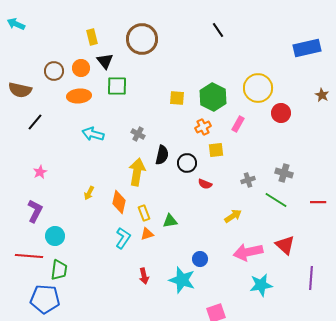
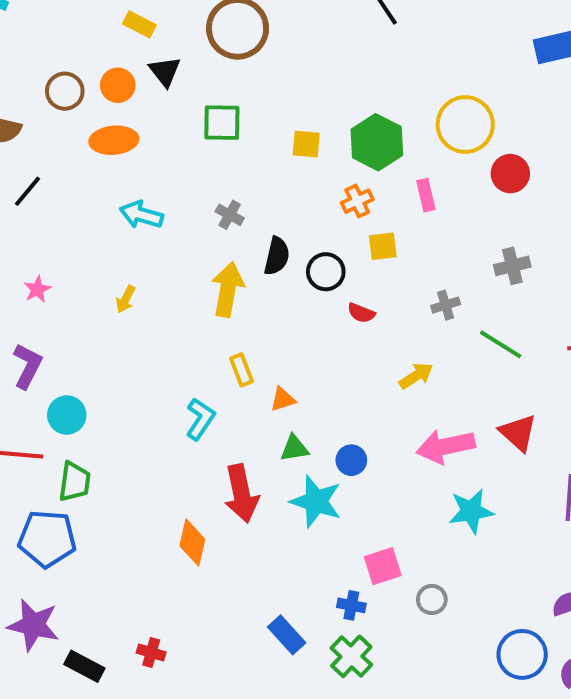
yellow rectangle: (92, 37) -> (139, 24), turned -49
green square: (117, 86) -> (222, 123), moved
pink rectangle: (238, 124) -> (426, 195), turned -42
gray cross: (284, 173) -> (512, 266), moved, turned -30
yellow arrow: (89, 193) -> (126, 299), moved
orange diamond: (119, 202) -> (192, 543), moved
green triangle: (170, 221) -> (294, 448), moved
orange triangle: (147, 234) -> (283, 399), moved
red arrow: (144, 276) -> (241, 494), size x1.8

